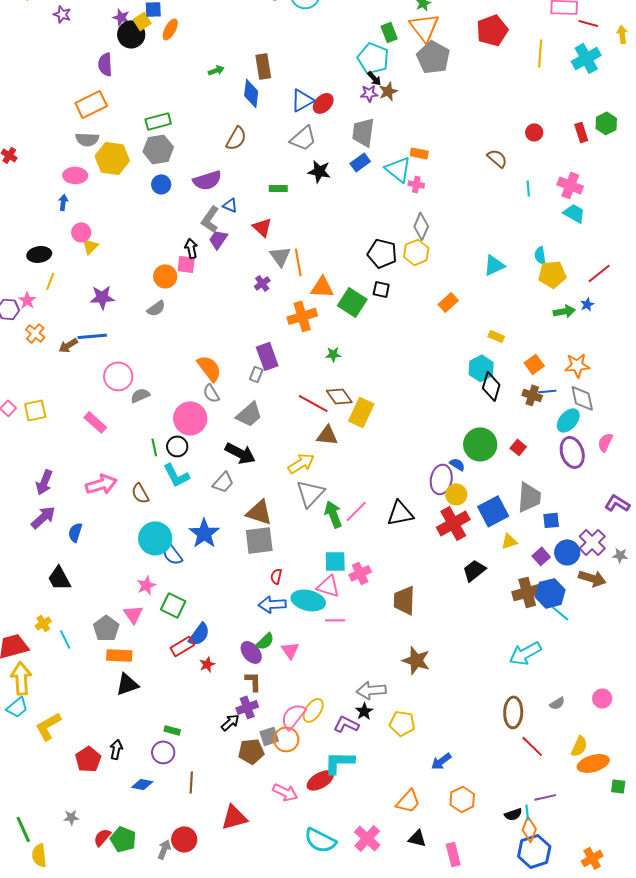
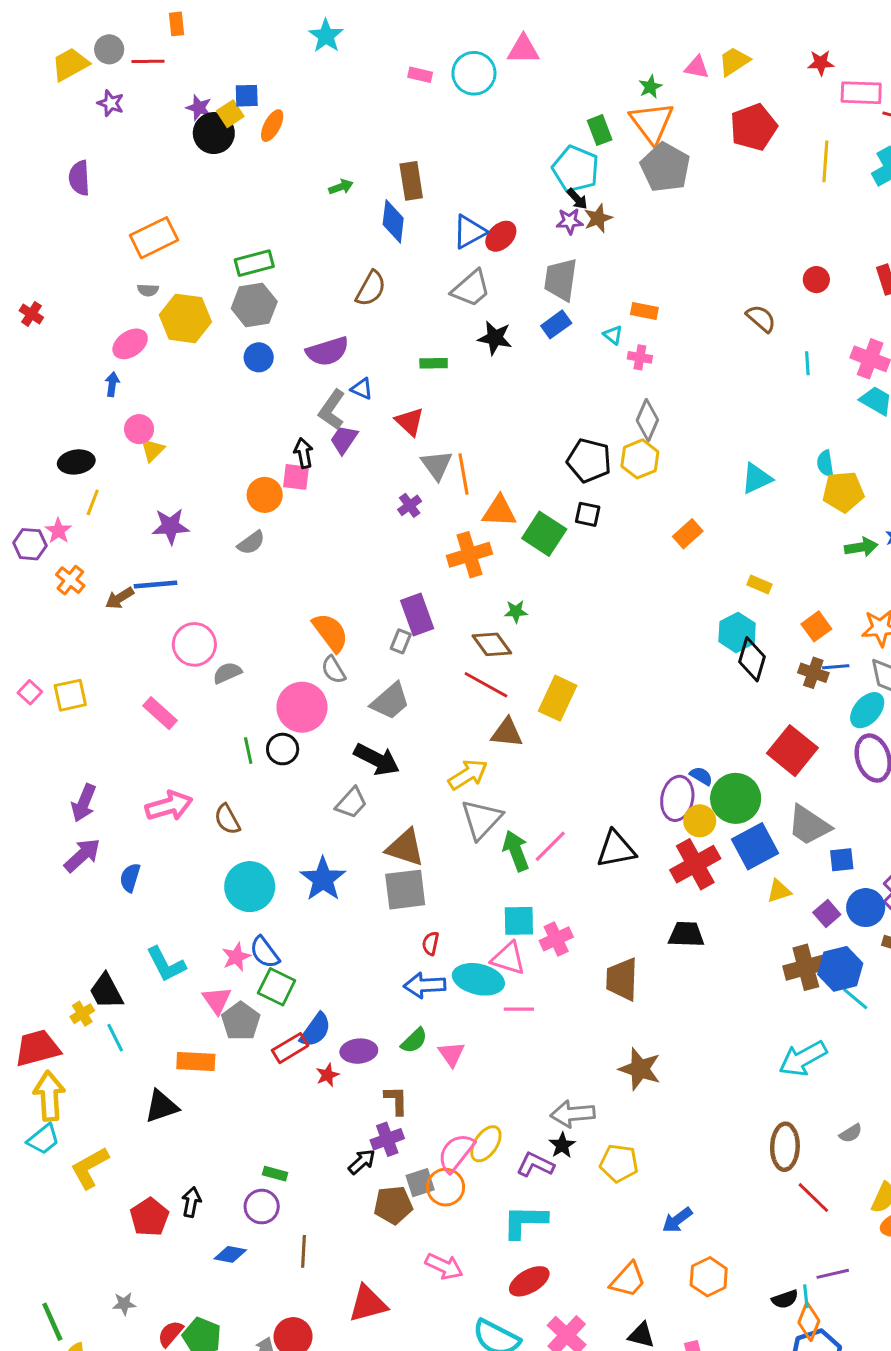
purple semicircle: (105, 64) -> (79, 178), moved
gray semicircle: (87, 139) -> (148, 290), size x0.6
cyan triangle: (398, 169) -> (613, 335), size x0.5
pink ellipse: (75, 175) -> (130, 344), turned -35
brown diamond: (339, 396) -> (492, 644), moved
green circle: (480, 444) -> (736, 798), moved
red square: (518, 447) -> (792, 751), size x2.0
cyan L-shape: (176, 475) -> (166, 964), moved
gray trapezoid: (529, 497) -> (809, 825), turned 120
blue semicircle: (172, 554) -> (265, 952), moved
black trapezoid: (474, 570) -> (686, 934), moved, turned 40
black trapezoid: (59, 578) -> (106, 991), moved
gray pentagon: (106, 628) -> (241, 1021), moved
purple ellipse: (251, 652) -> (359, 1051), moved, turned -55
black triangle: (127, 684) -> (161, 1106), moved
red ellipse: (320, 780) -> (529, 1281), moved

